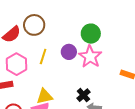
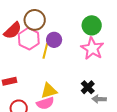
purple circle: (69, 52) -> (54, 40), moved
pink hexagon: (16, 64) -> (29, 39), moved

